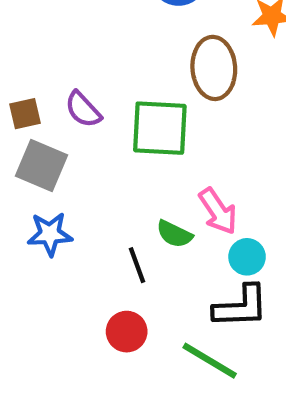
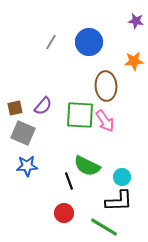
purple semicircle: (83, 109) -> (43, 106), turned -96
pink arrow: (218, 211) -> (105, 121), moved
green semicircle: (174, 234) -> (87, 166), size x1.5

